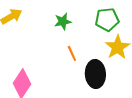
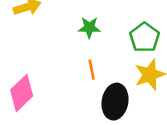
green pentagon: (107, 19) -> (145, 37), turned 30

